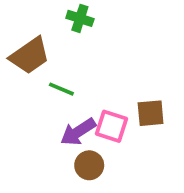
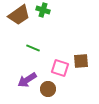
brown trapezoid: (30, 56) -> (19, 15), moved
purple arrow: (78, 132) -> (27, 80), moved

